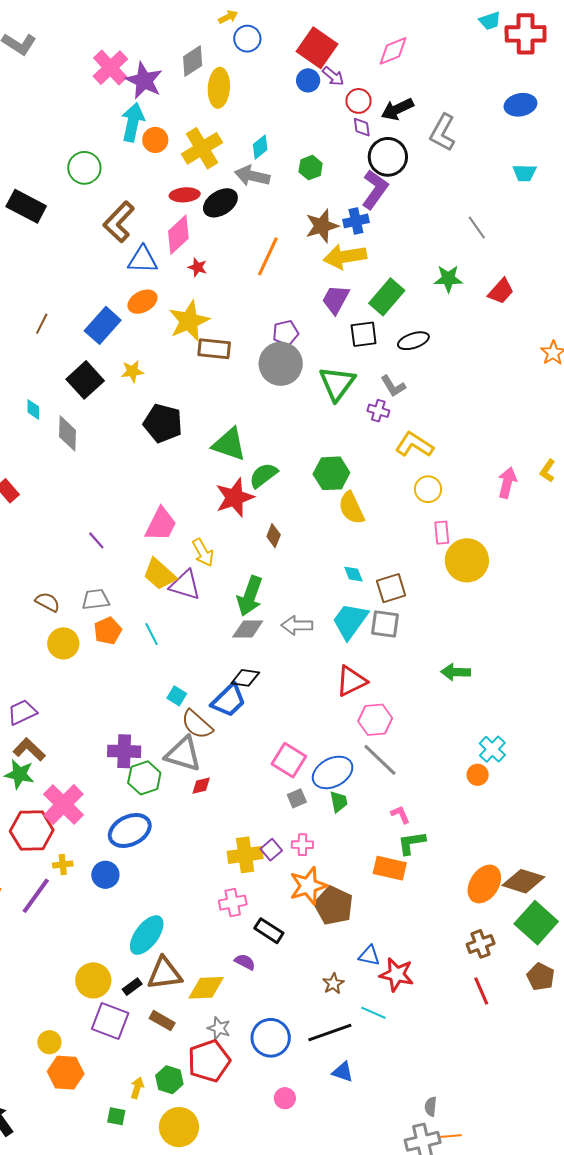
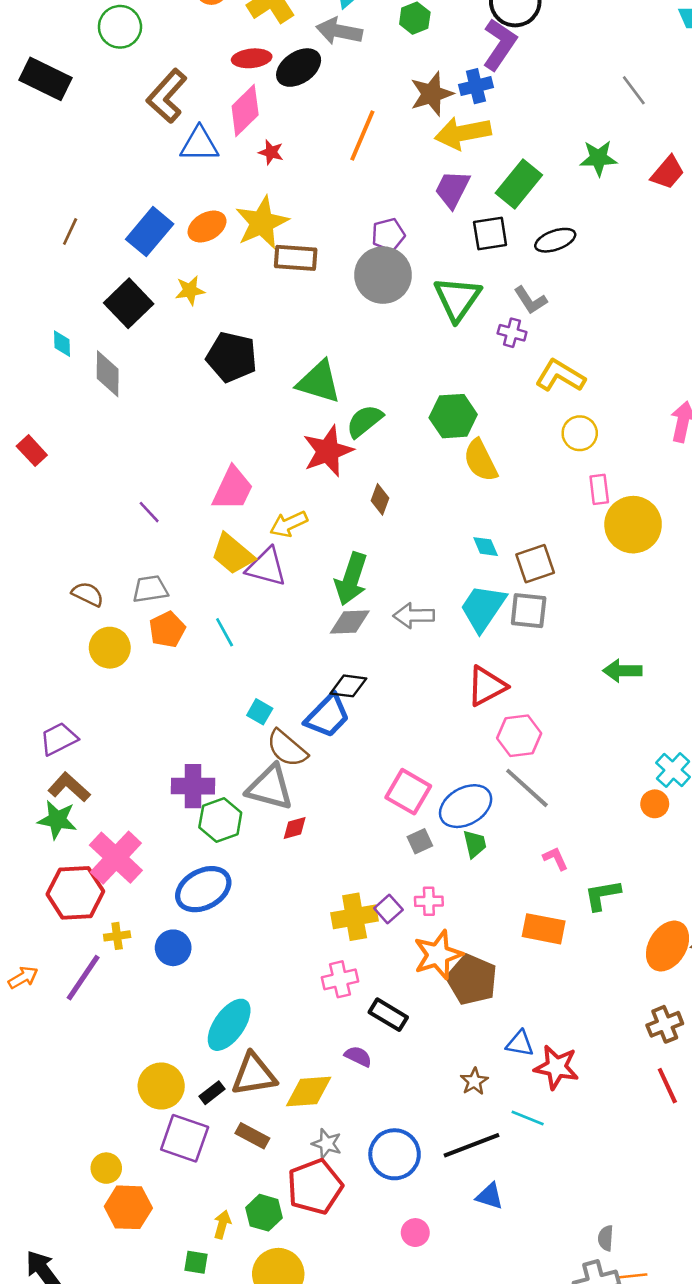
orange ellipse: (142, 302) -> (207, 227), moved
yellow arrow: (203, 553) -> (289, 524), turned 96
green L-shape: (412, 843) -> (602, 895), moved

